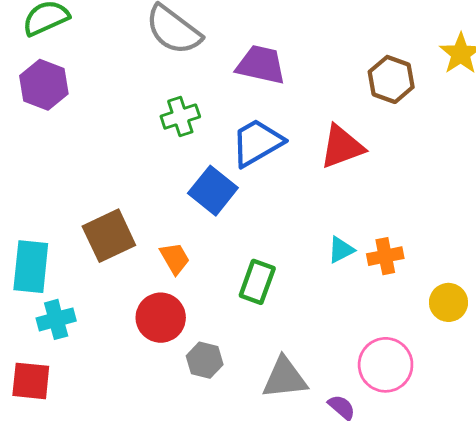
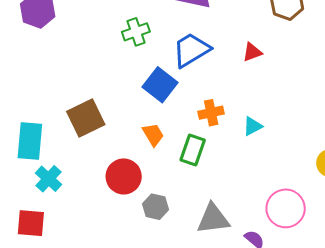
red triangle: (342, 147) -> (252, 52), size x0.6
orange cross: (385, 256) -> (211, 113), moved
orange trapezoid: (175, 258) -> (153, 135), moved
cyan cross: (56, 319) -> (48, 179), turned -32

